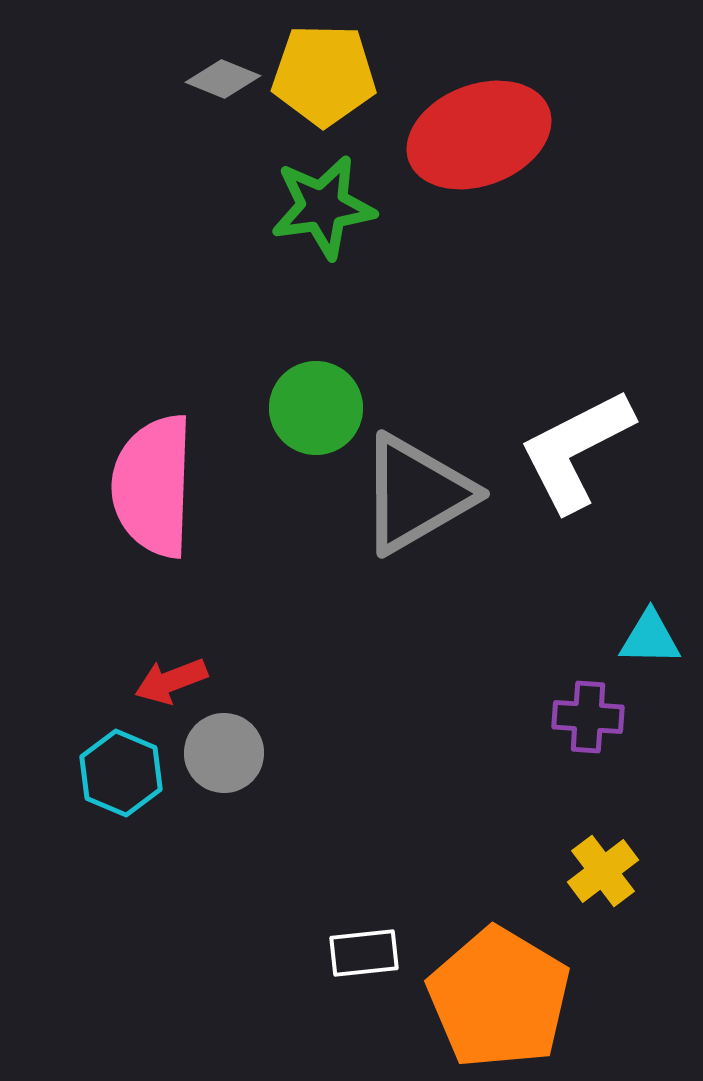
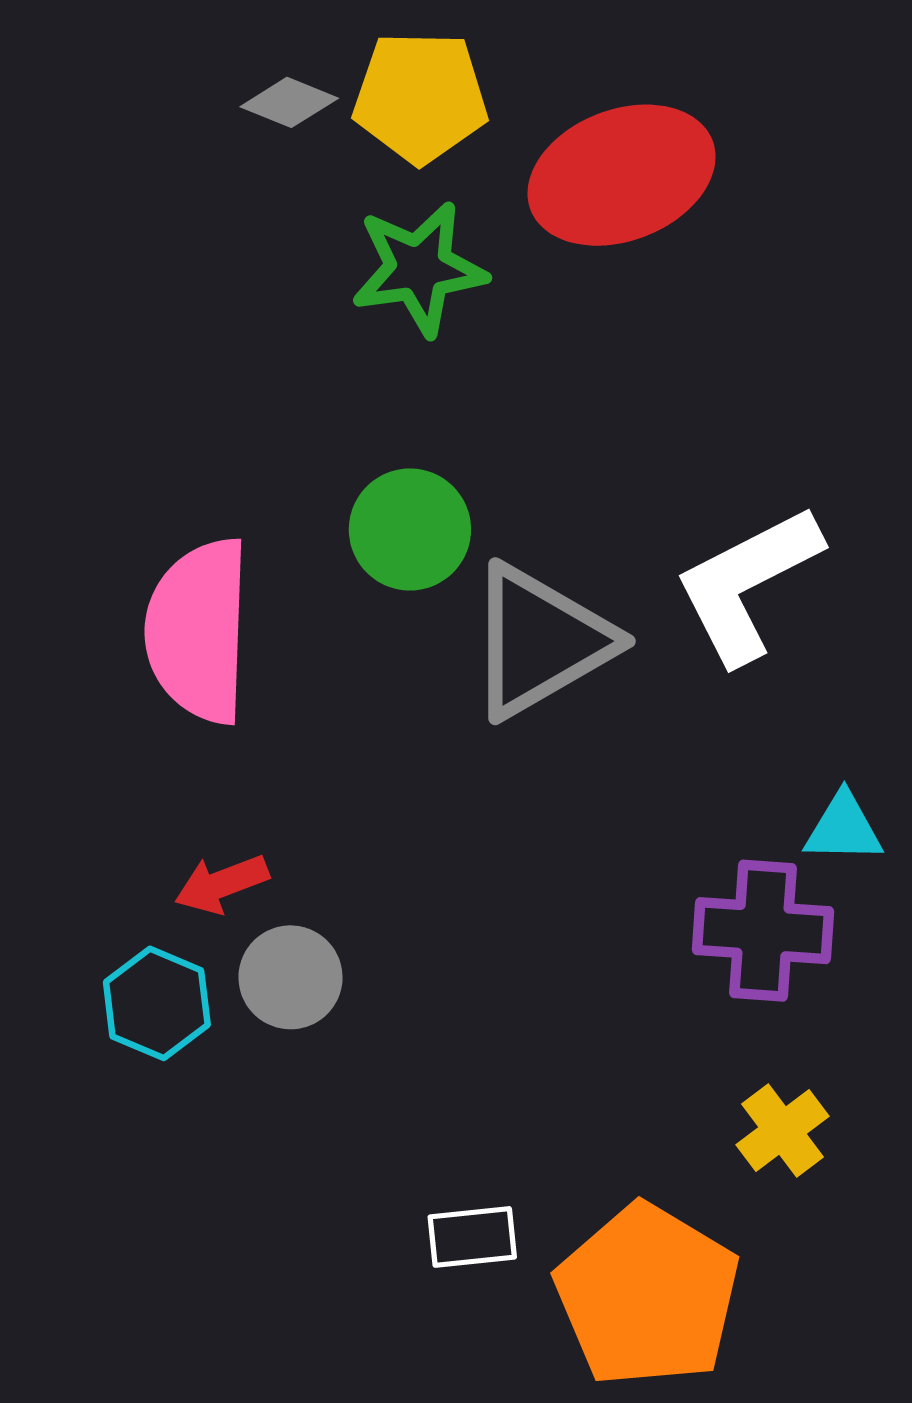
purple cross: (588, 717) -> (763, 931), size x1.5

